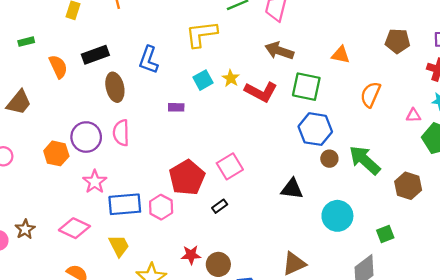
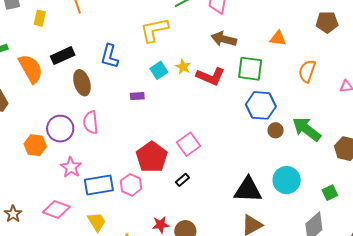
orange semicircle: (58, 67) -> (31, 69), size x1.4
black triangle: (292, 189) -> (248, 190), moved, size x1.4

